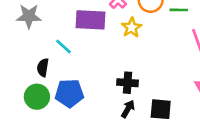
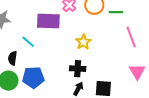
yellow star: (132, 28) -> (83, 42), moved

